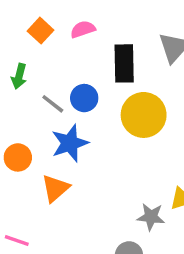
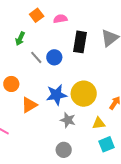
yellow circle: (144, 115) -> (84, 94), moved
blue star: (70, 143) -> (56, 95), moved
gray star: (151, 217) -> (68, 120), moved

